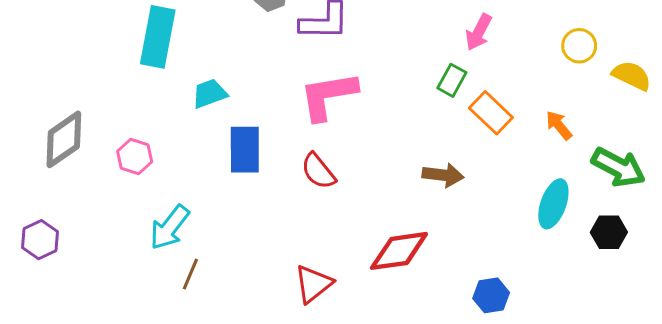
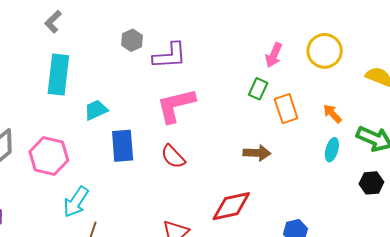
yellow circle: (579, 46) -> (325, 51), moved, size x1.5
orange rectangle: (491, 113) -> (286, 109), turned 32
pink hexagon: (135, 157) -> (49, 156), size x1.6
cyan ellipse: (553, 204) -> (332, 150), moved, size x0.7

